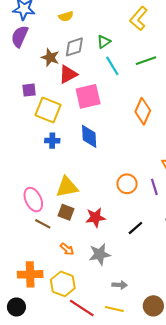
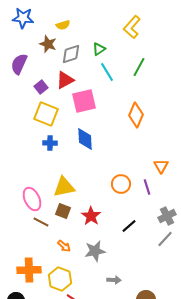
purple semicircle: (20, 36) -> (19, 64), moved
brown star: (50, 57) -> (48, 44), moved
green line: (146, 61) -> (139, 67), turned -42
purple square: (29, 90) -> (41, 87), moved, turned -32
red star: (95, 217) -> (91, 216), turned -30

